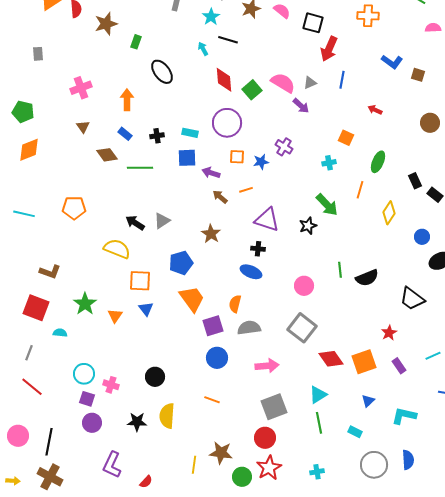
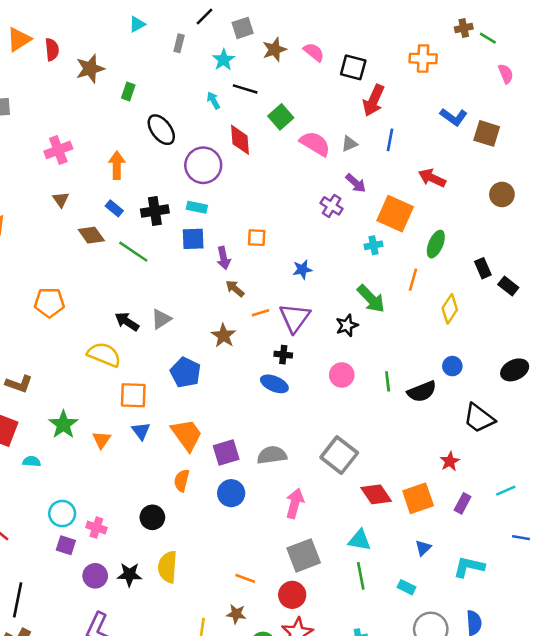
pink semicircle: (433, 28) -> (506, 74), turned 70
brown square: (418, 75) -> (487, 133), size x1.5
green square: (252, 90) -> (281, 117), moved
purple arrow: (301, 106) -> (356, 183), moved
red arrow: (375, 110) -> (432, 178), size x1.5
purple circle: (227, 123) -> (203, 165), moved
black cross: (157, 136) -> (155, 211), size x1.5
orange square: (346, 138) -> (395, 214), size x1.8
purple cross: (284, 147) -> (332, 206), moved
blue star: (261, 162) -> (302, 269), moved
green line: (140, 168) -> (133, 252), turned 35
purple arrow: (211, 173) -> (224, 258), turned -120
orange line: (246, 190) -> (260, 313), moved
purple triangle: (267, 220) -> (295, 318), turned 48
blue circle: (422, 237) -> (452, 366), moved
blue pentagon: (181, 263) -> (185, 372), turned -30
pink circle: (304, 286) -> (342, 375), moved
orange trapezoid: (192, 299) -> (187, 435), moved
orange semicircle: (235, 304) -> (182, 480), moved
pink arrow: (267, 366) -> (295, 503), turned -70
purple rectangle: (399, 366) -> (463, 503), turned 63
cyan triangle: (318, 395) -> (360, 540), turned 42
orange line: (212, 400) -> (245, 578), moved
purple circle: (92, 423) -> (95, 576), moved
brown star: (221, 453) -> (236, 614), size x0.7

